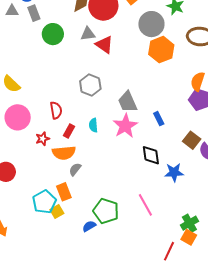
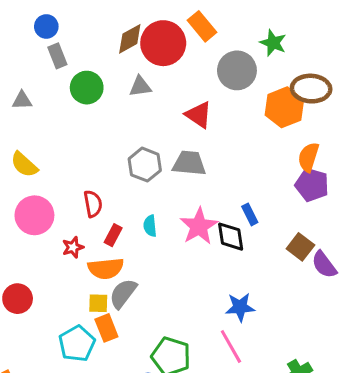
gray triangle: (12, 11) -> (22, 100), moved
red triangle: (104, 45) -> (199, 115), moved
orange hexagon: (161, 50) -> (284, 107), moved
gray trapezoid: (128, 102) -> (189, 163), moved, turned 120
black diamond: (151, 155) -> (231, 237), moved
gray semicircle: (75, 169) -> (123, 293), size x1.5
blue star: (174, 172) -> (240, 307), moved
yellow square: (57, 211) -> (98, 303), moved, turned 32

